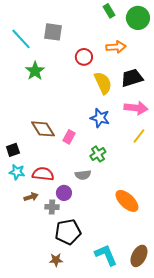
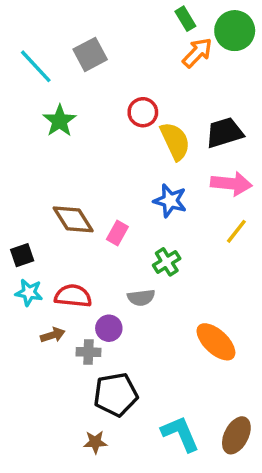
gray square: (53, 32) -> (90, 54), turned -36
orange arrow: (116, 47) -> (197, 53), moved, turned -42
red circle: (84, 57) -> (143, 112), moved

